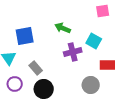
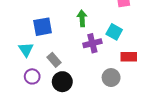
green arrow: (63, 28) -> (82, 18), turned 63

